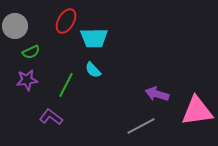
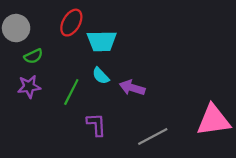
purple arrow: (157, 94) -> (132, 88), moved
purple L-shape: (51, 117) -> (96, 125), moved, turned 50

